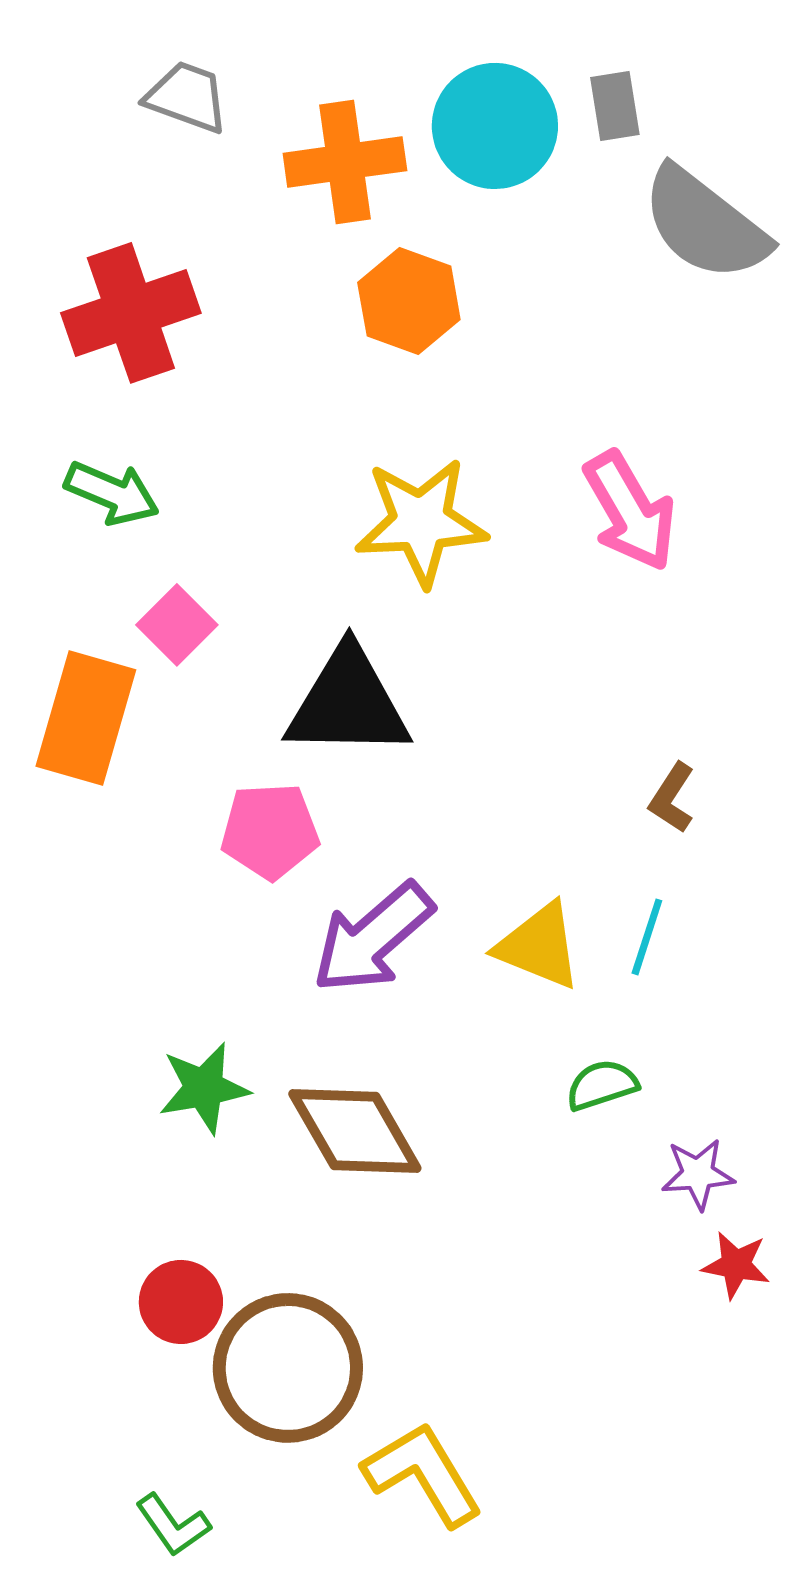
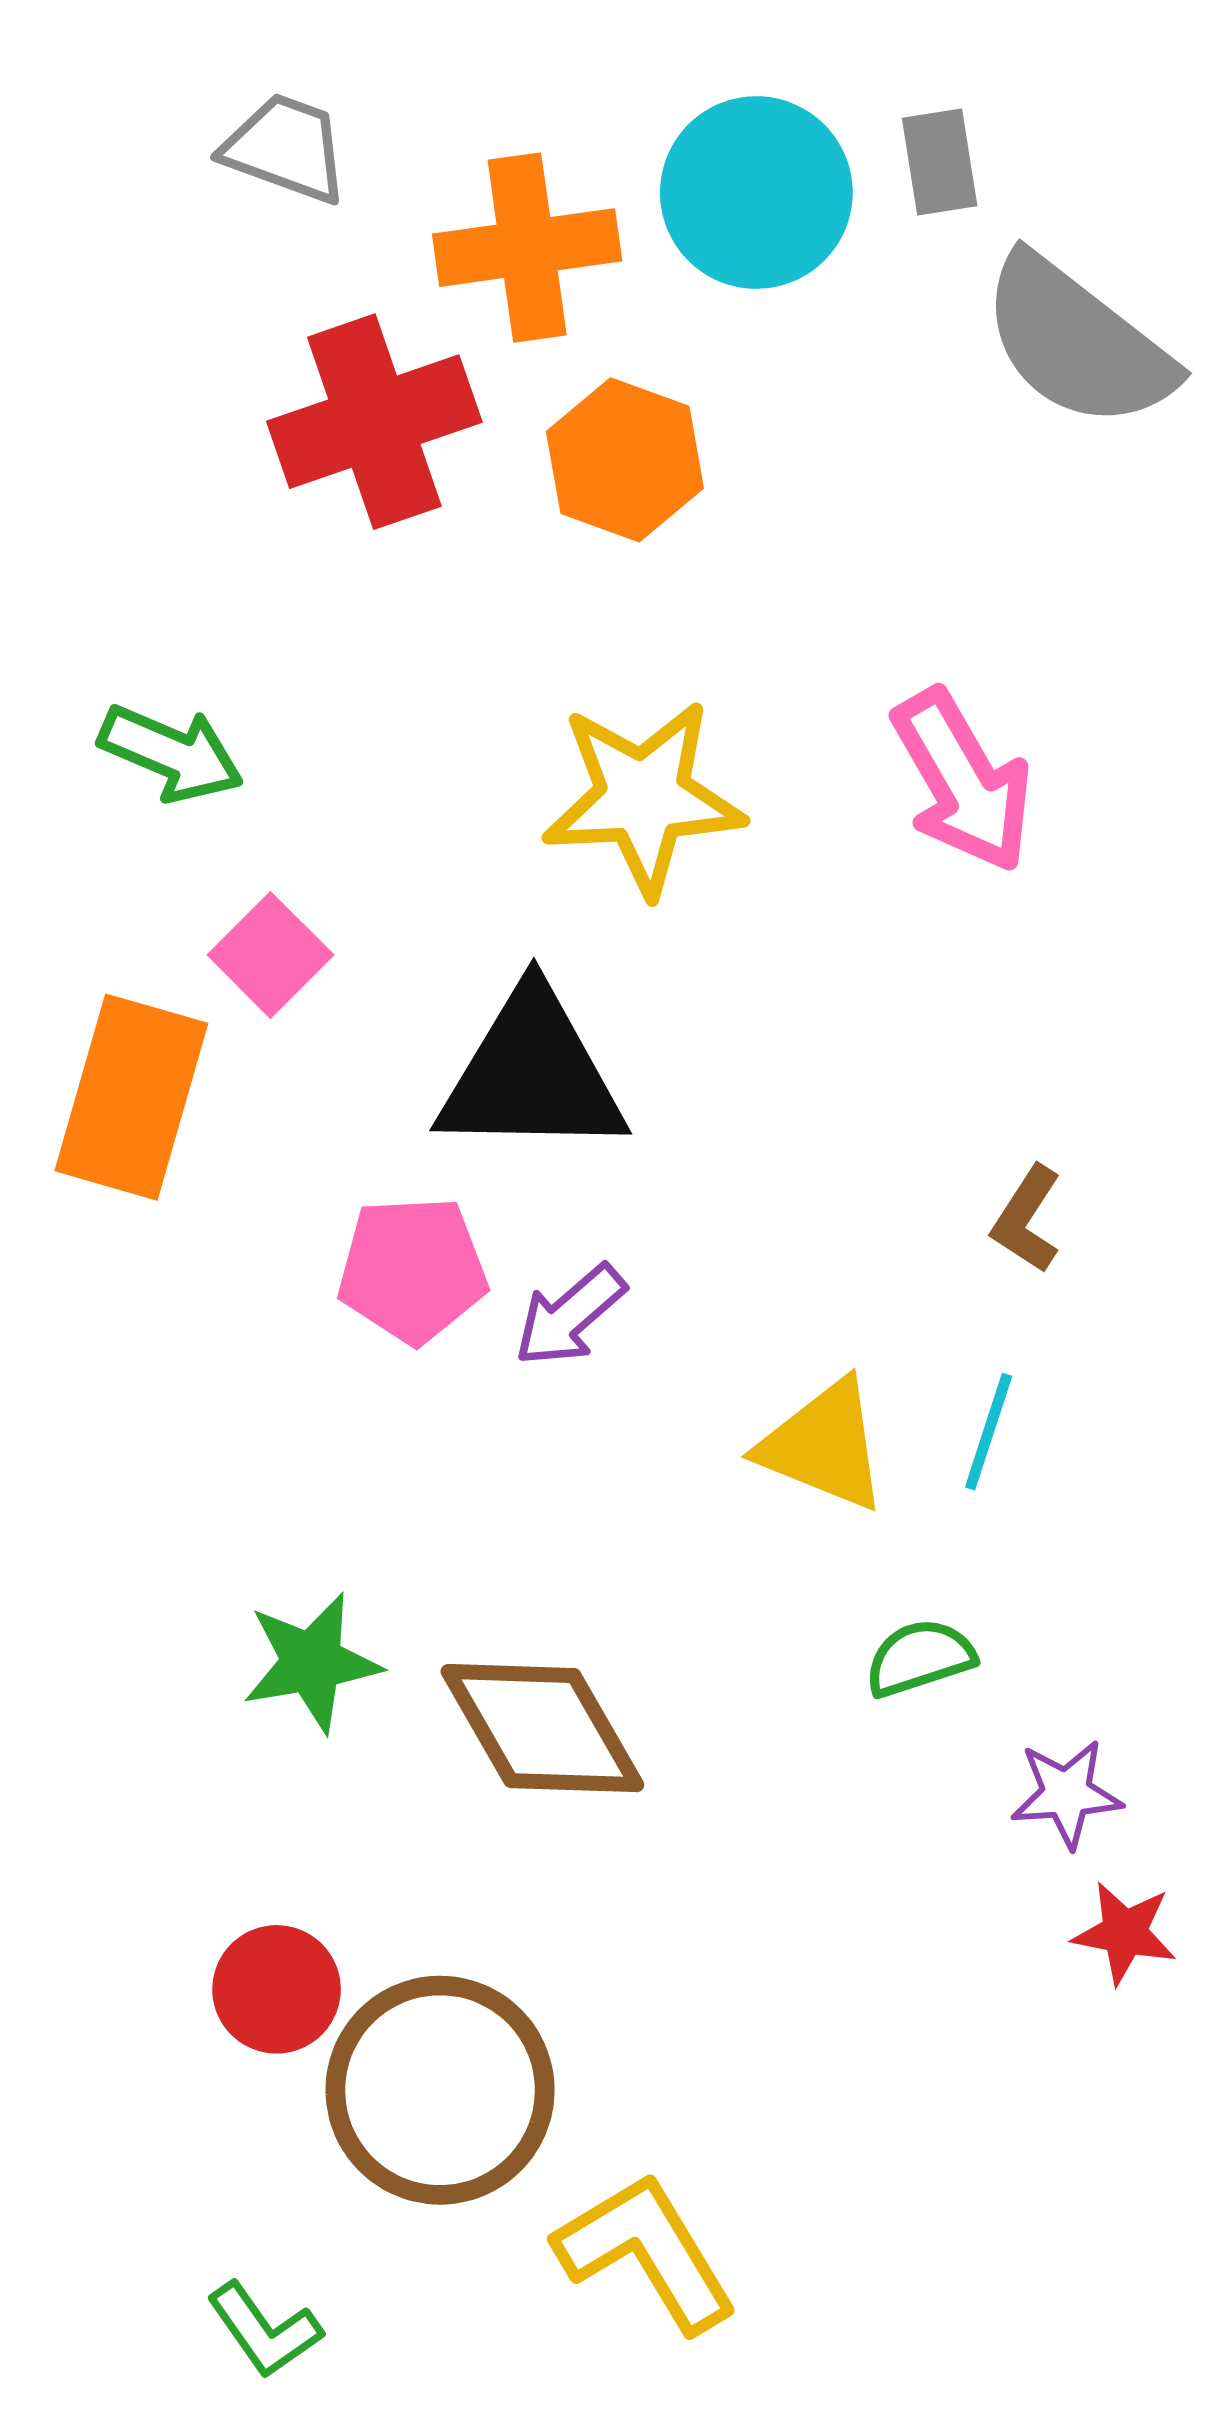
red cross: (131, 313) -> (374, 422), moved
purple arrow: (373, 938) -> (570, 1316), moved, size x0.6

